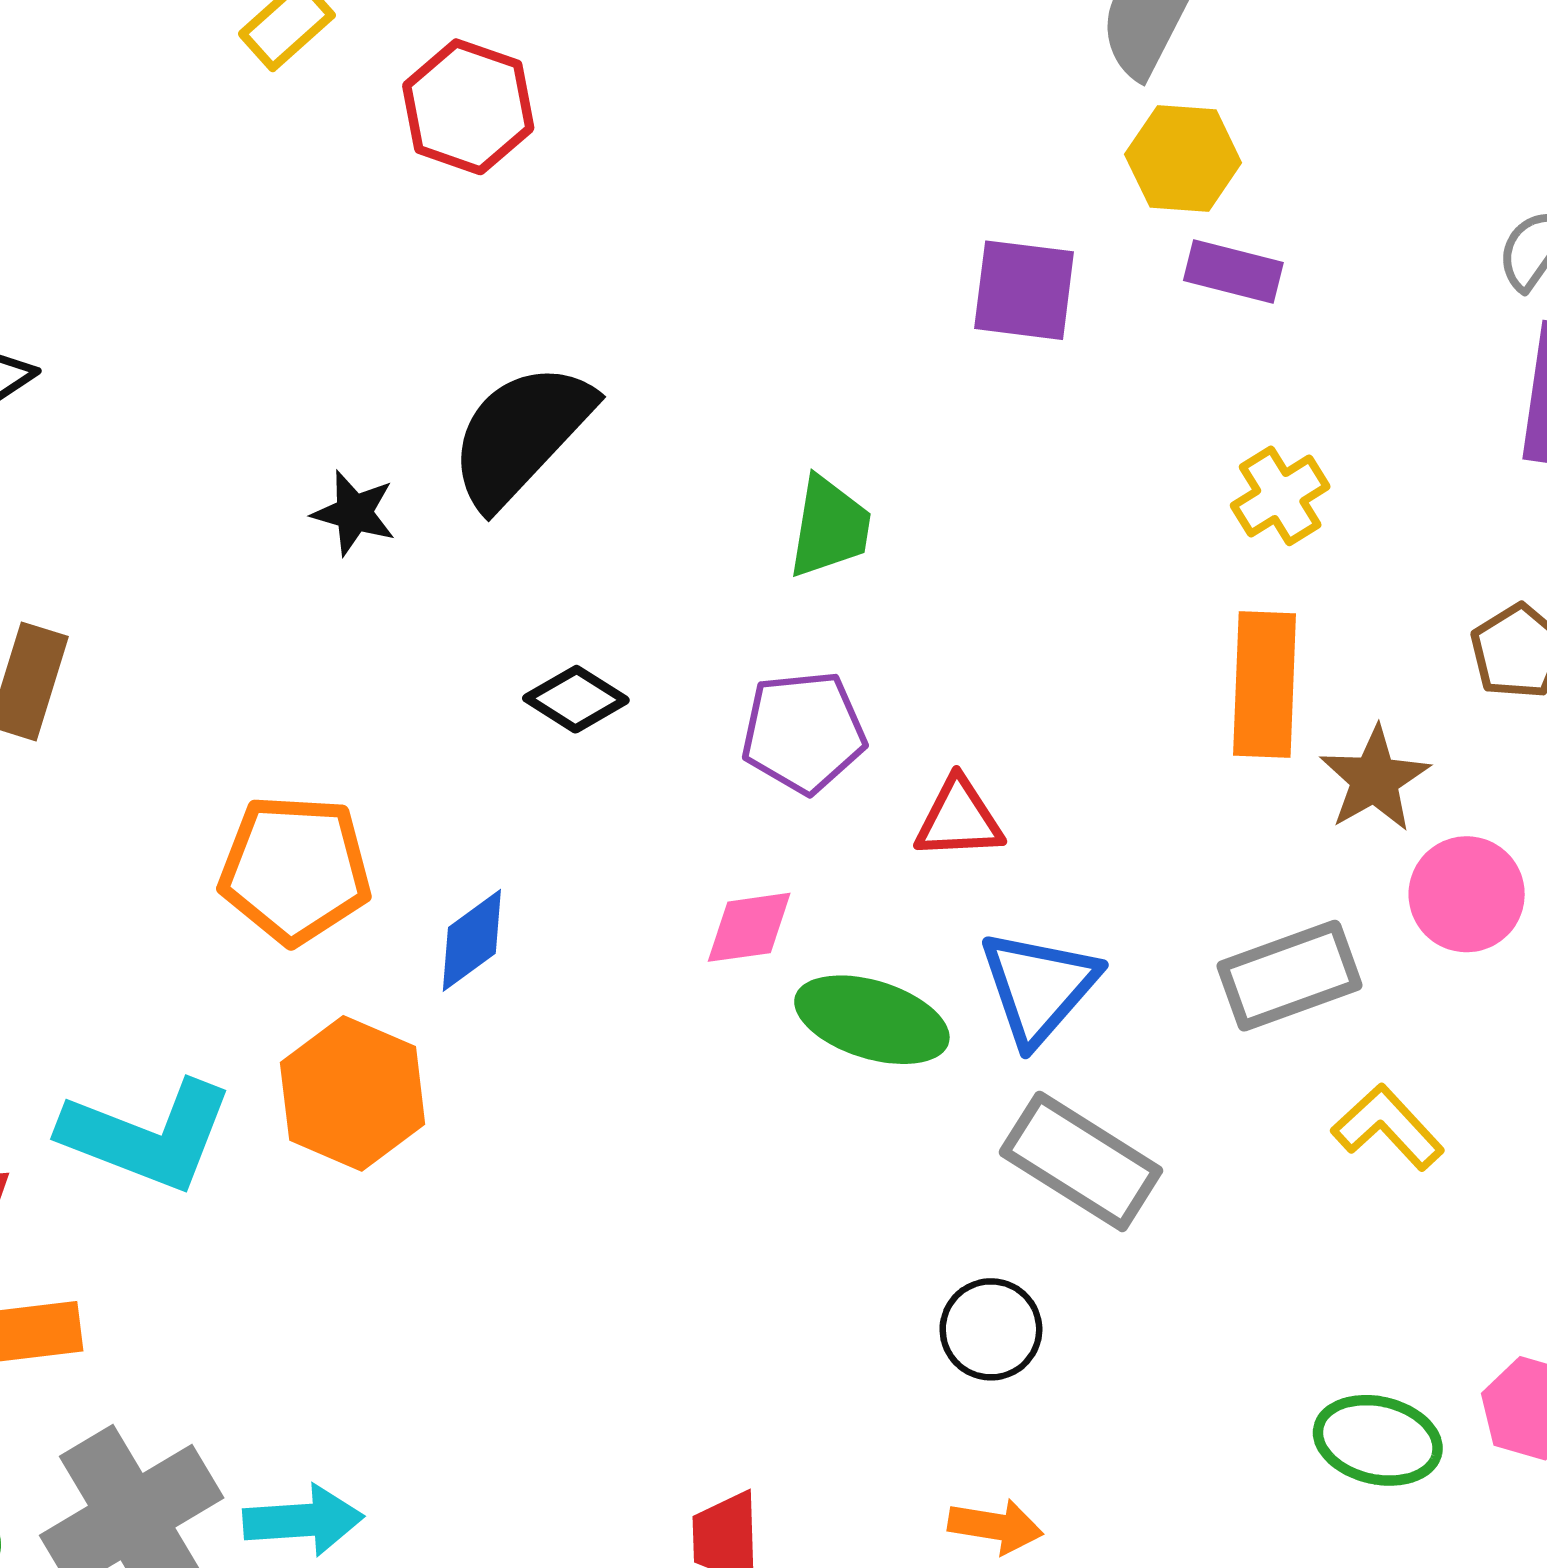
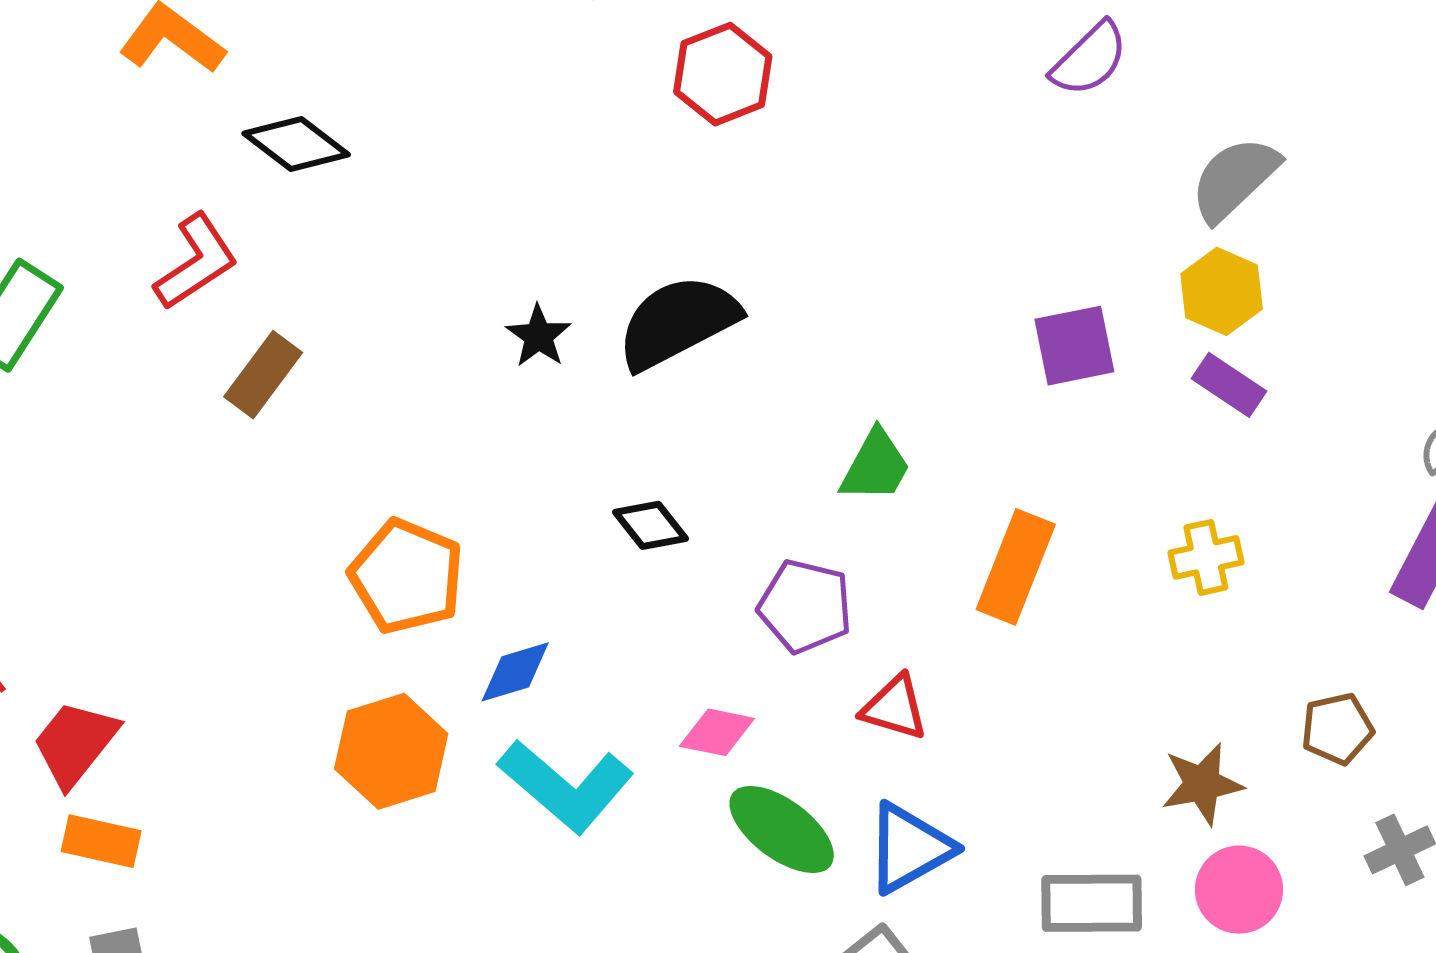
purple square: (1024, 290) -> (1074, 346), turned -38
orange rectangle: (1265, 685) -> (1016, 567), moved
cyan L-shape: (147, 1136) -> (566, 786), moved

